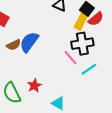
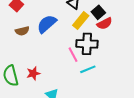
yellow rectangle: (81, 21) -> (81, 20), moved
blue semicircle: (29, 42) -> (47, 24), moved

